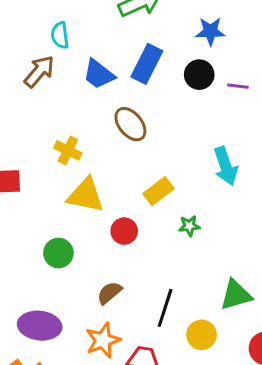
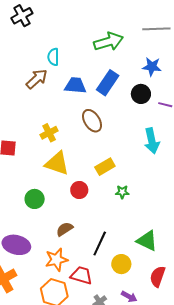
blue trapezoid: (99, 74) -> (75, 85), turned 140
yellow cross: (68, 150) -> (49, 133), turned 30
cyan arrow: (226, 166) -> (152, 141), moved
green triangle: (236, 295) -> (147, 241), turned 35

